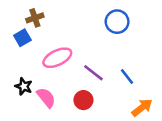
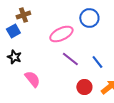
pink ellipse: (57, 58) -> (61, 34), moved
black star: (24, 86) -> (14, 57), moved
red circle: (83, 100) -> (84, 87), moved

